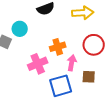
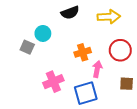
pink cross: (38, 64) -> (53, 82), moved
brown square: (89, 77) -> (127, 84), moved

